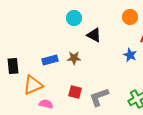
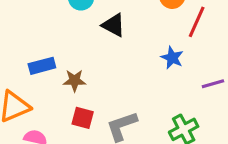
brown star: (74, 58) -> (74, 81), moved

